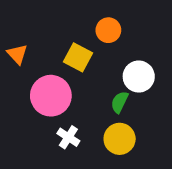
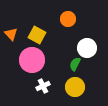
yellow square: (78, 57) -> (37, 35), moved
white cross: (68, 137) -> (43, 86), turned 32

